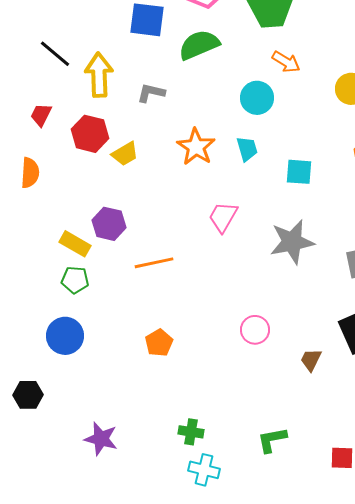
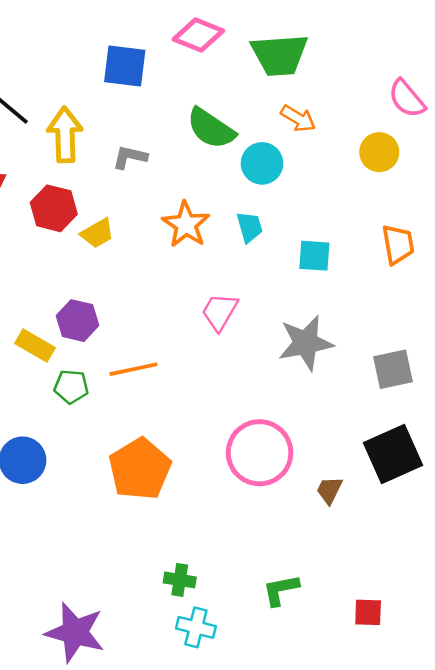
green semicircle: (199, 45) -> (211, 128), moved, turned -123
green pentagon: (75, 280) -> (71, 387), moved
pink circle: (255, 330) -> (260, 453), size x1.8
orange pentagon: (159, 343) -> (140, 469), size x1.8
purple star: (101, 439) -> (75, 632), moved, size x1.4

